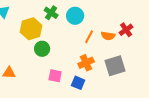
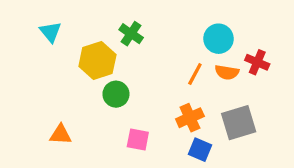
cyan circle: (75, 16) -> (218, 39), moved
red cross: (126, 30) -> (257, 62), turned -32
blue square: (78, 83) -> (200, 150), moved

